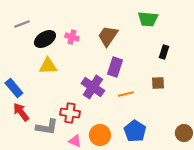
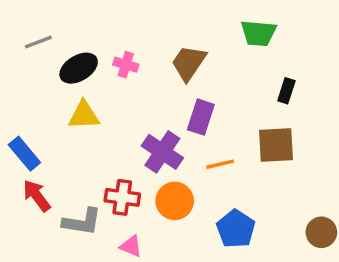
brown square: (158, 83) -> (276, 145), size x1.6
orange circle: (100, 135) -> (175, 201), moved

